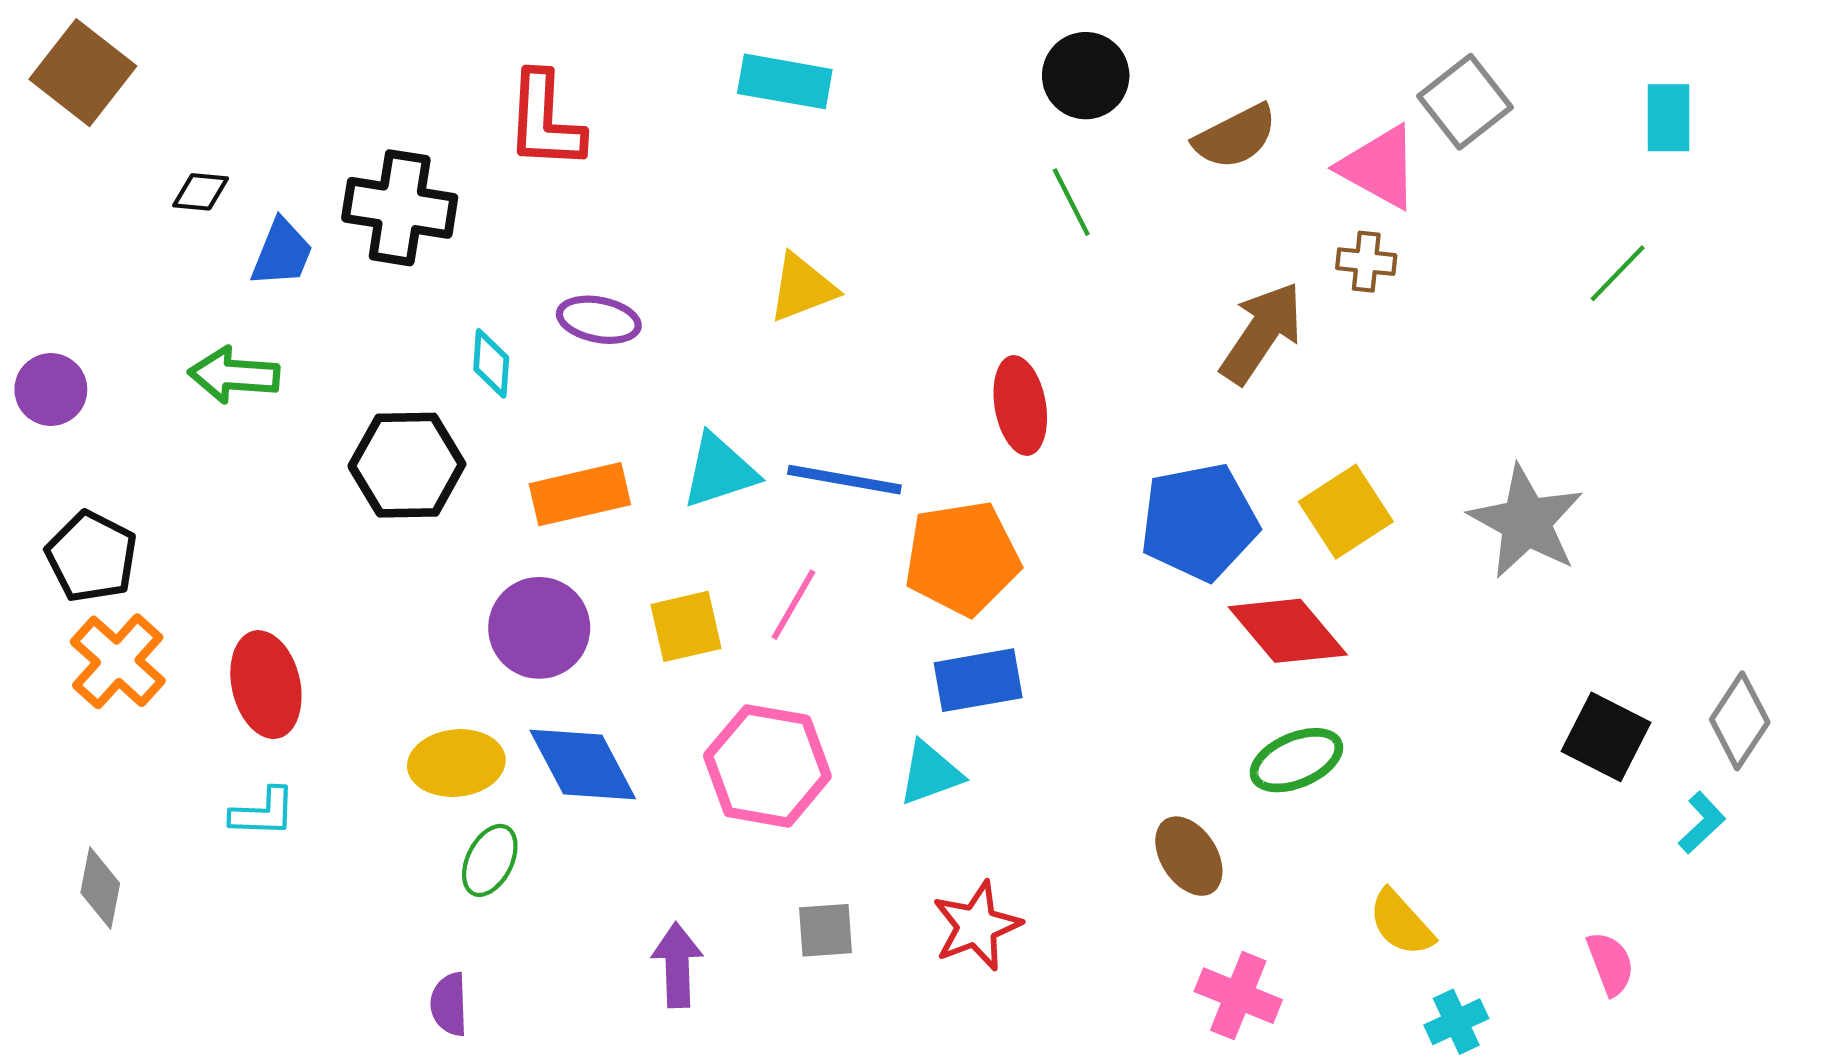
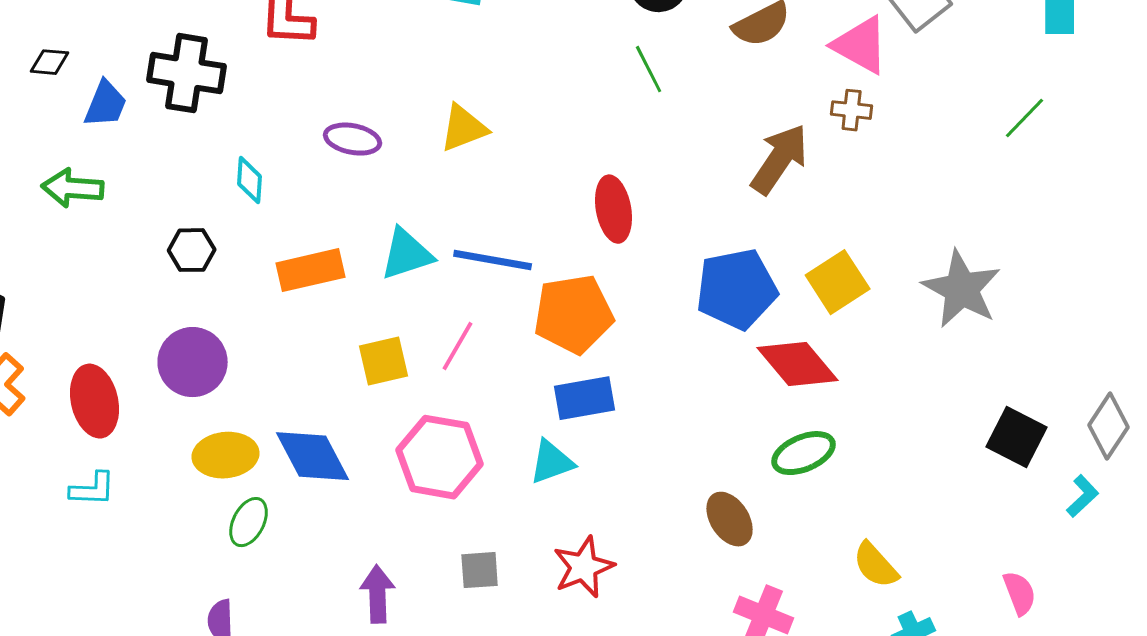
purple ellipse: (599, 320) -> (353, 139), moved
black hexagon: (407, 465) -> (192, 250), size x0.6
purple circle: (539, 628) -> (193, 362), moved

